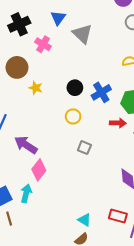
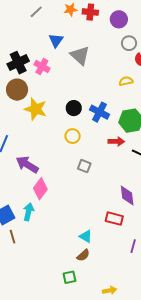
black cross: (19, 24) -> (18, 63), moved
yellow star: (36, 88) -> (36, 109), size x1.6
blue cross: (101, 92) -> (100, 112), turned -30
red rectangle: (118, 216) -> (114, 219), moved

